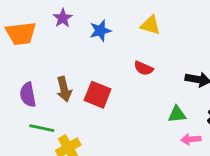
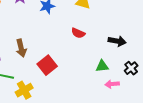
red square: (98, 95) -> (47, 65), moved, turned 30

